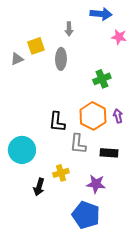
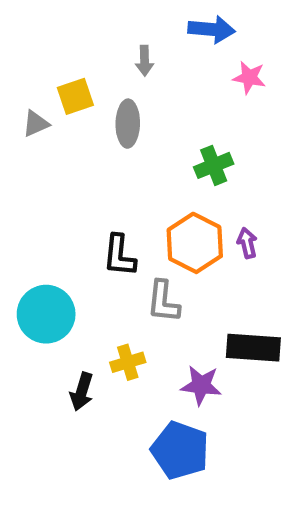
black rectangle: (109, 153) -> (253, 348), moved, size x1.4

